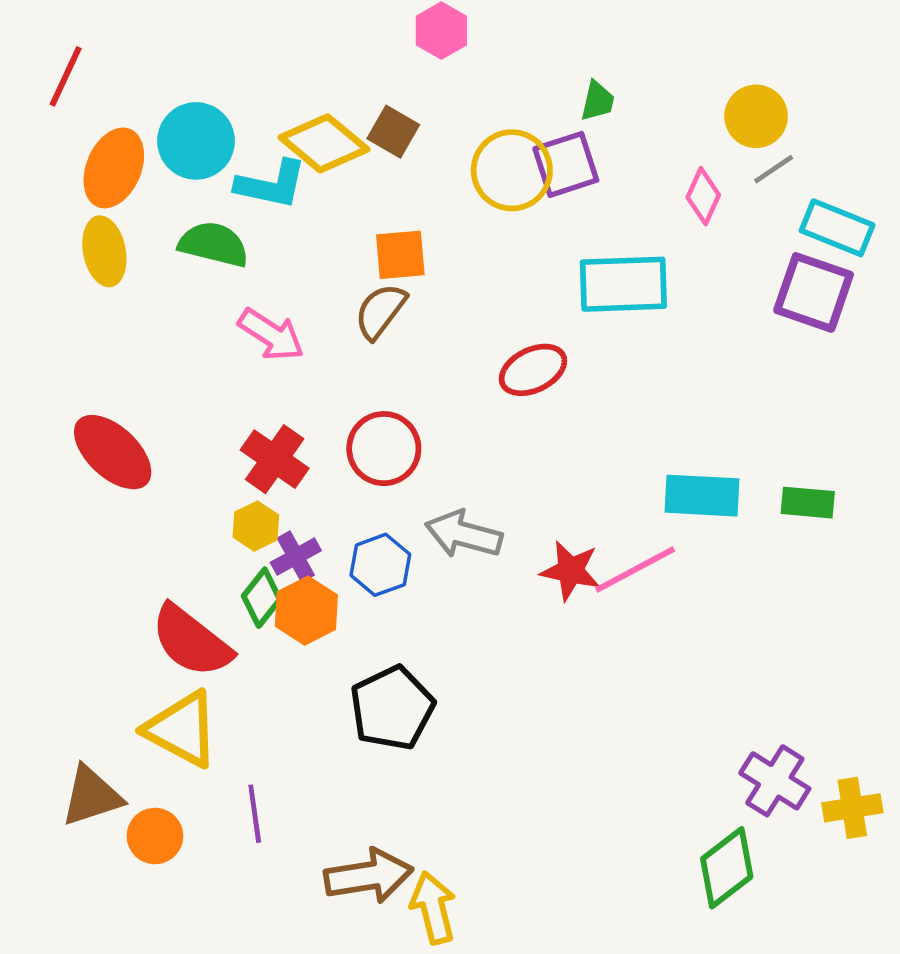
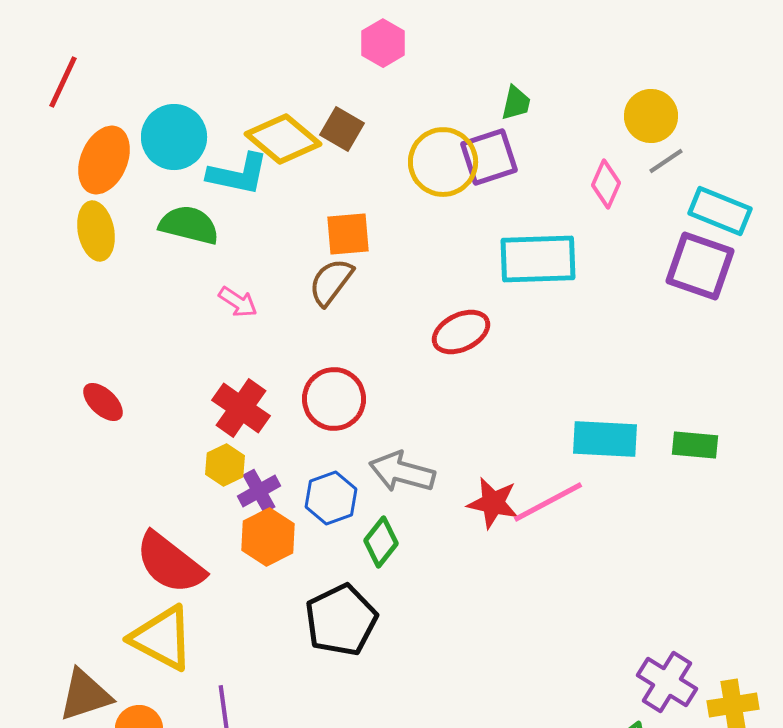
pink arrow: (271, 335) -> (238, 302), size x0.7
red ellipse: (113, 452) -> (103, 402), size x0.6
green diamond: (262, 598) -> (381, 542), moved

